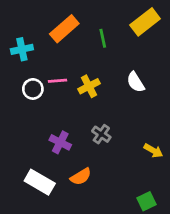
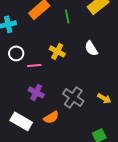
pink line: (57, 81) -> (34, 65), moved
yellow cross: (89, 86) -> (57, 51), turned -35
gray cross: (101, 134) -> (73, 97), moved, size x1.5

